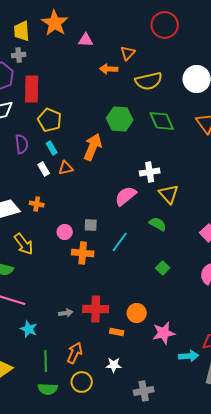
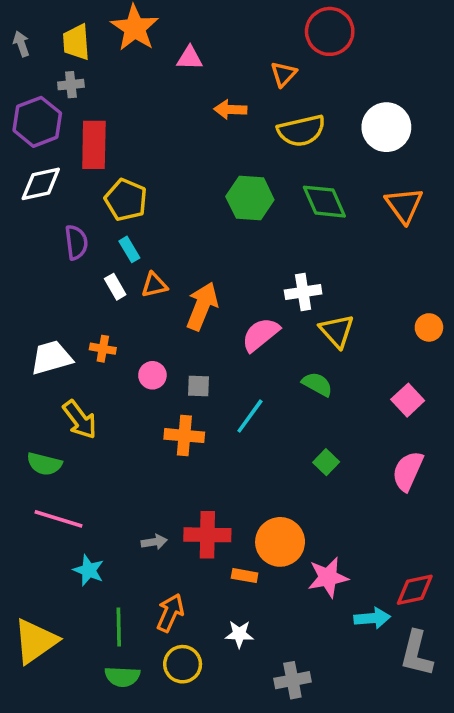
orange triangle: (128, 53) -> (284, 74), moved
orange arrow: (93, 147) -> (202, 306), moved
pink circle: (65, 232) -> (152, 375), moved
orange circle: (137, 313) -> (280, 542), size x1.4

